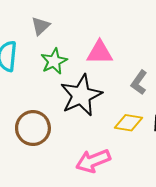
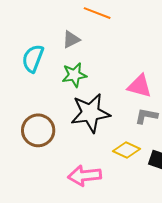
pink triangle: (100, 53) -> (140, 86), moved
gray L-shape: (139, 82) -> (146, 116), turned 50

